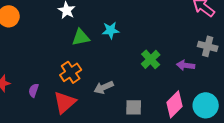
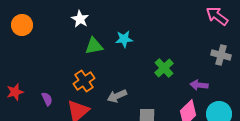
purple arrow: (186, 65) -> (199, 85), moved
purple semicircle: (34, 90) -> (47, 99), turned 136

